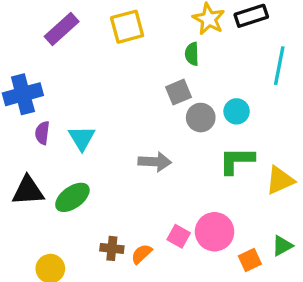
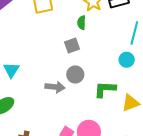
cyan circle: (237, 111) -> (127, 60), moved
gray circle: (201, 118) -> (75, 74), moved

